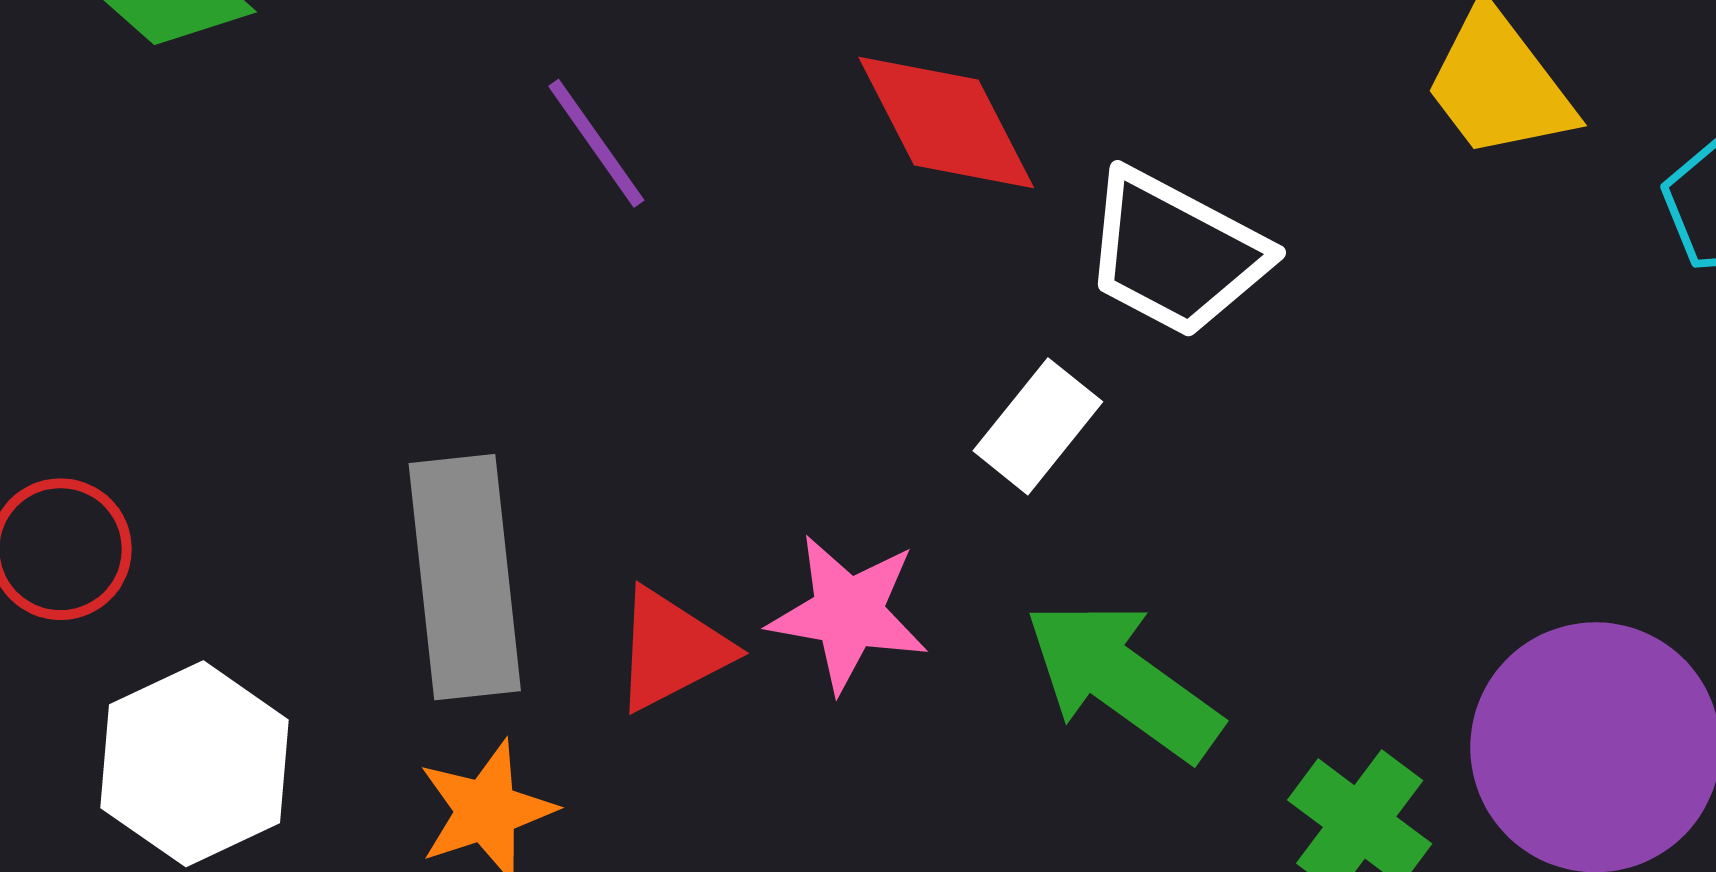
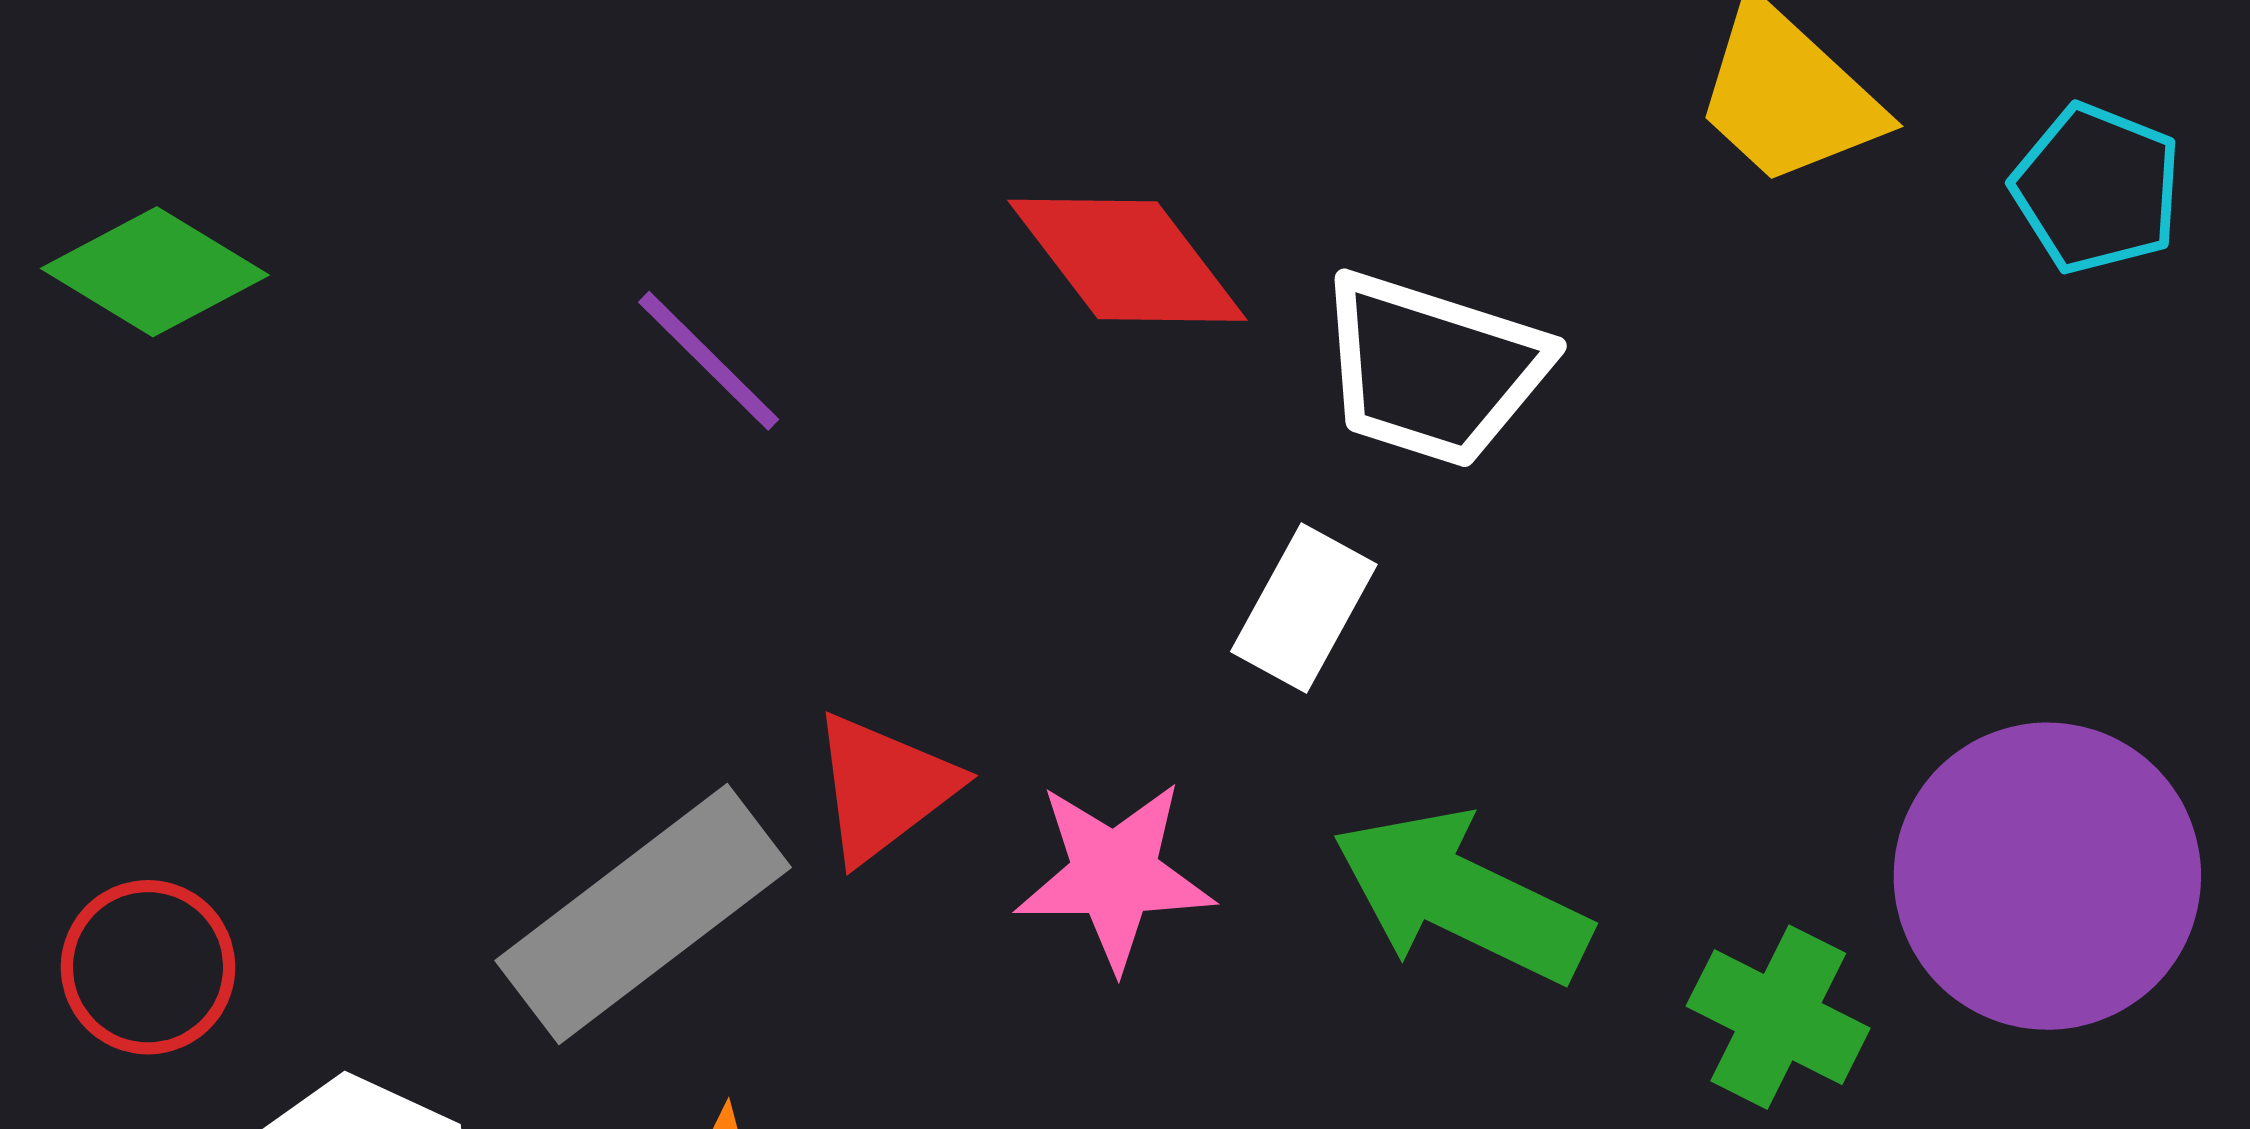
gray rectangle: (465, 577) -> (643, 914), turned 69
red triangle: (672, 649) -> (884, 787), moved

